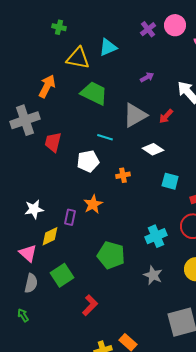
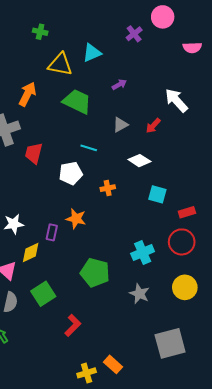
pink circle: (175, 25) -> (163, 17), moved
purple arrow: (147, 77) -> (119, 85), moved
gray triangle: (135, 115) -> (120, 125), size x0.6
orange star: (93, 204) -> (76, 219), turned -30

